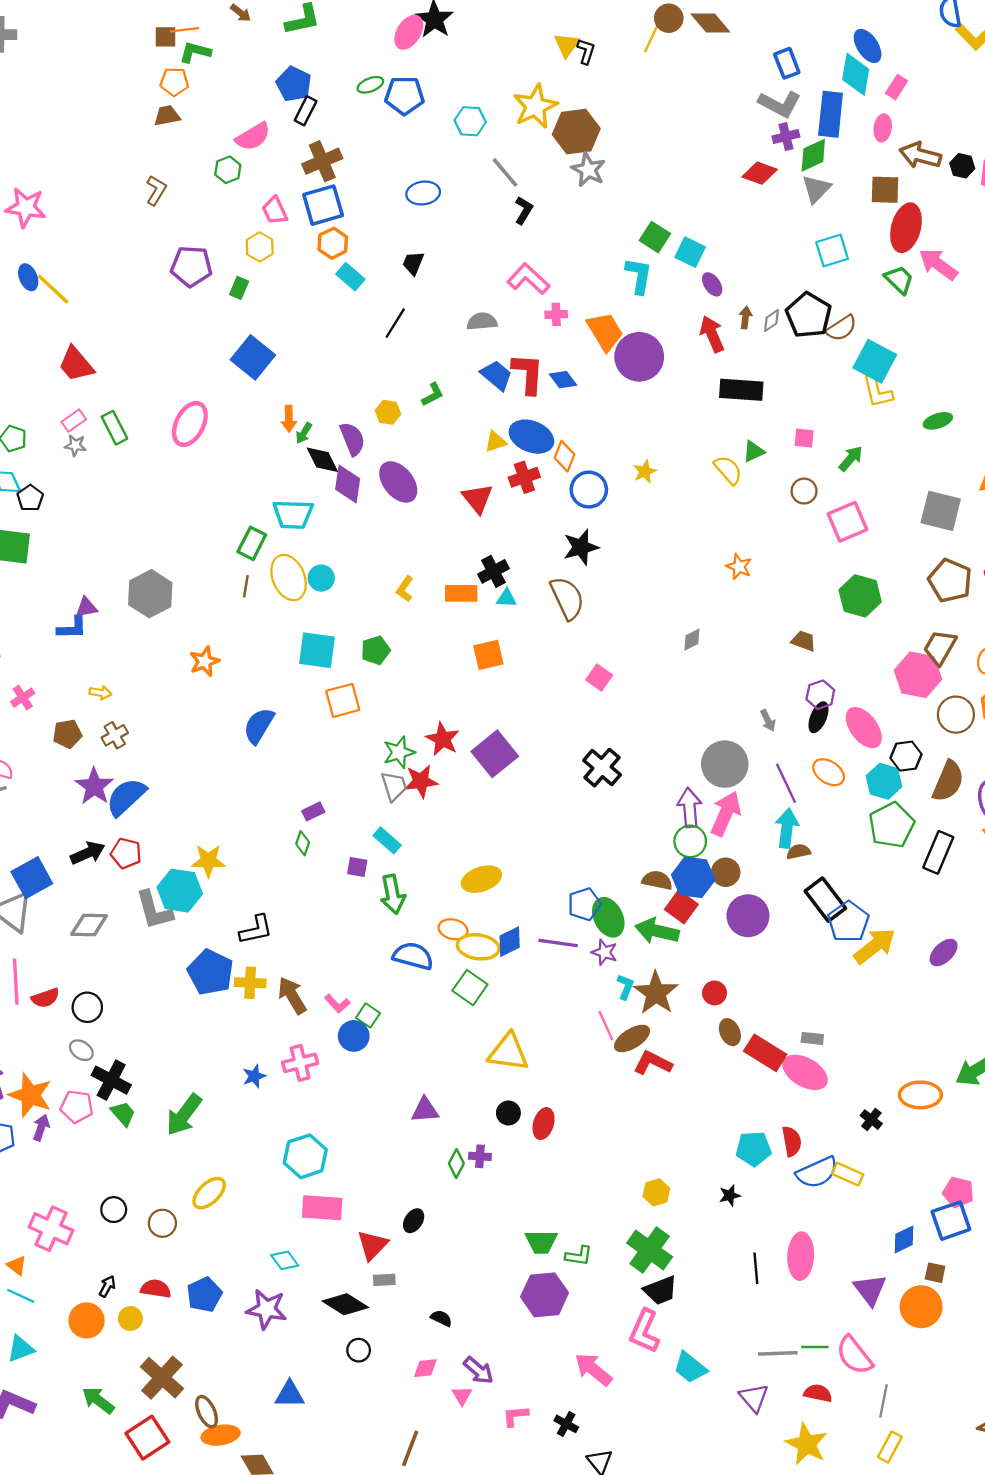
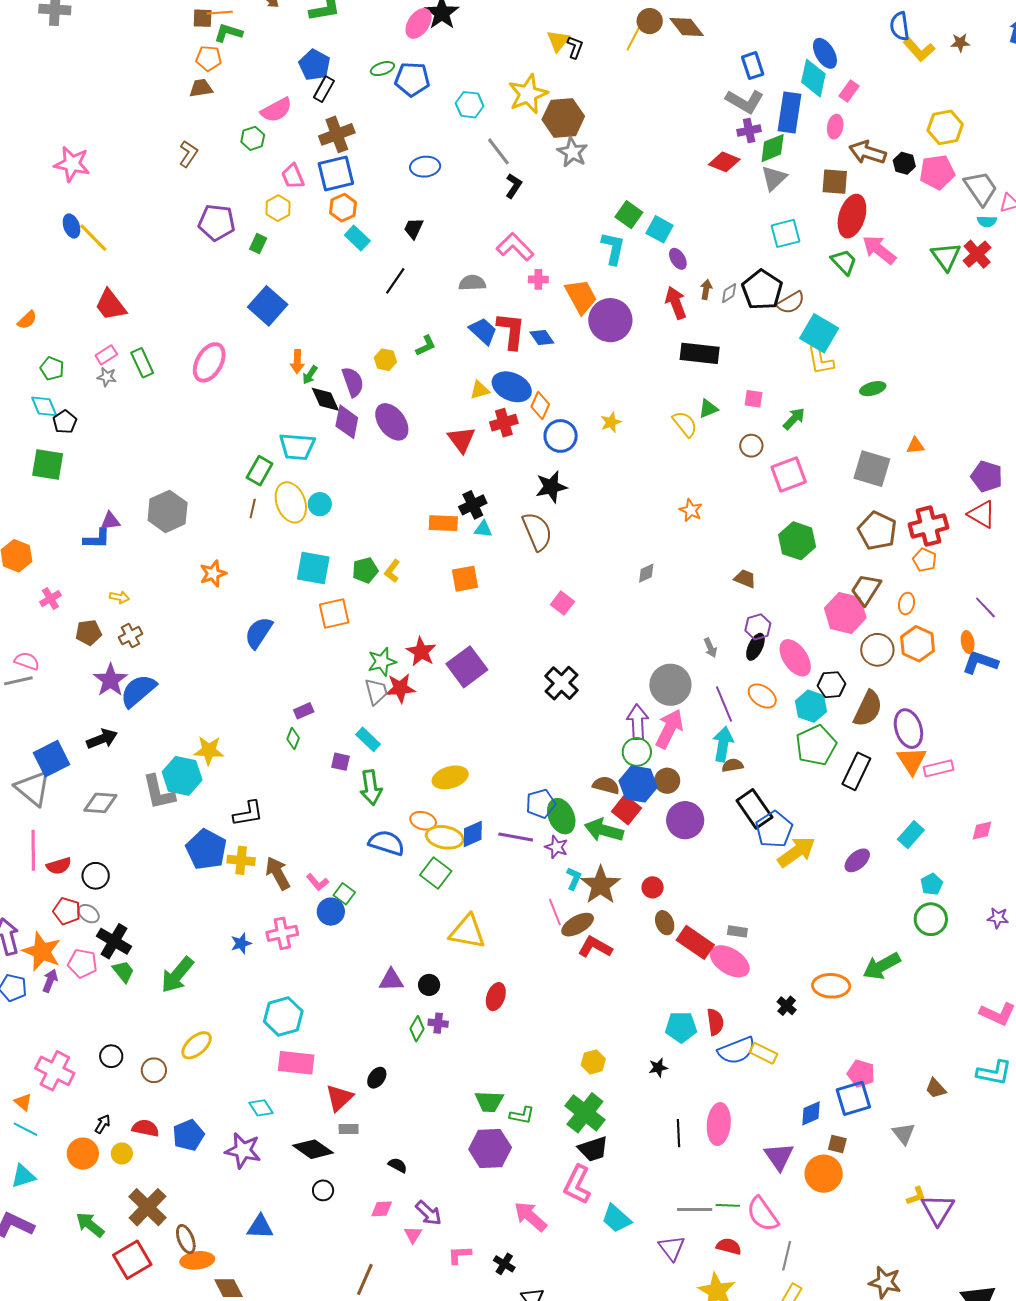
yellow L-shape: (405, 589) -> (392, 571), moved
red pentagon: (126, 853) -> (67, 911), moved
black circle: (508, 1113) -> (429, 985), moved

